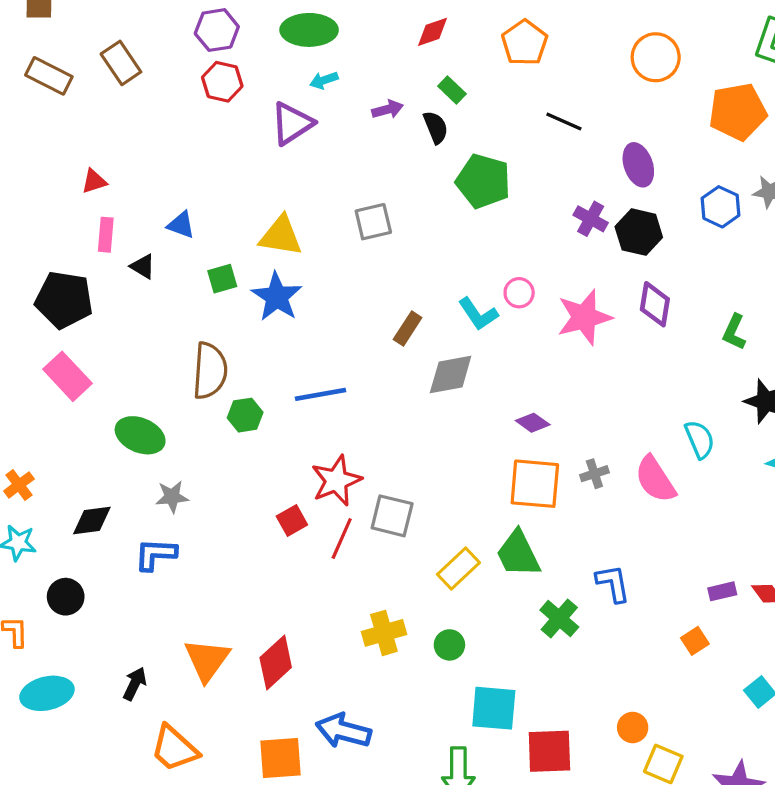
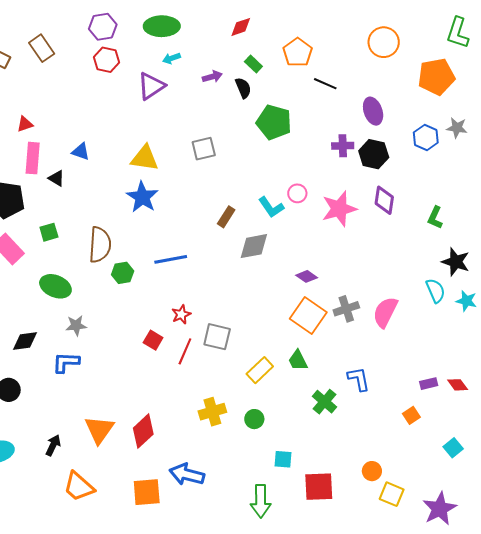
orange pentagon: (525, 43) -> (298, 52), moved
purple cross: (591, 219) -> (343, 146), turned -30
pink rectangle: (106, 235) -> (33, 158), size x1.4
green square: (222, 279) -> (49, 232), moved
cyan semicircle: (700, 439) -> (435, 291), moved
gray cross: (594, 474) -> (346, 309), size x1.4
pink semicircle: (655, 479) -> (385, 312), turned 60
red star: (336, 481) -> (181, 314), size x0.6
orange square: (535, 484) -> (308, 316), turned 30
red square: (292, 521) -> (153, 340), turned -30
green trapezoid: (518, 554) -> (298, 360), size x0.7
cyan square: (494, 708) -> (283, 459), size x0.6

